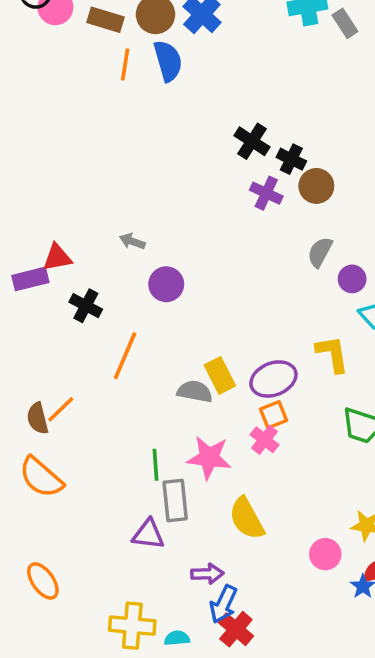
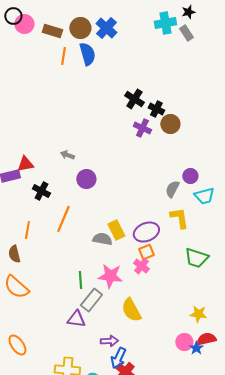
gray semicircle: (320, 252) -> (172, 189), moved
orange line: (61, 409) -> (27, 230), moved, turned -36
gray rectangle: (175, 501) -> (91, 300), turned 45
pink circle: (325, 554) -> (184, 342), moved

